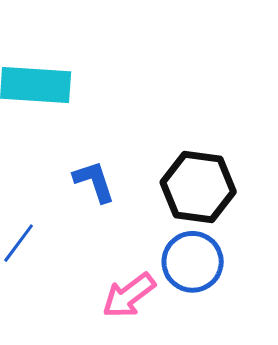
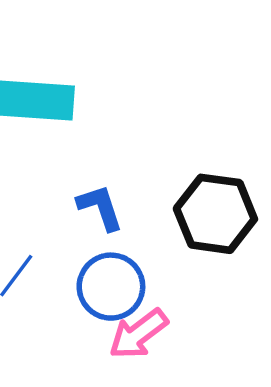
blue circle: (193, 262) -> (111, 287), moved

